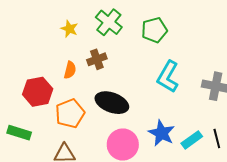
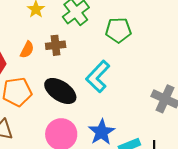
cyan L-shape: (168, 77) -> (98, 76), moved

